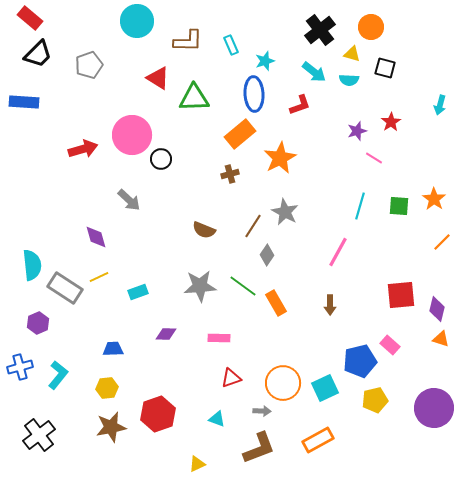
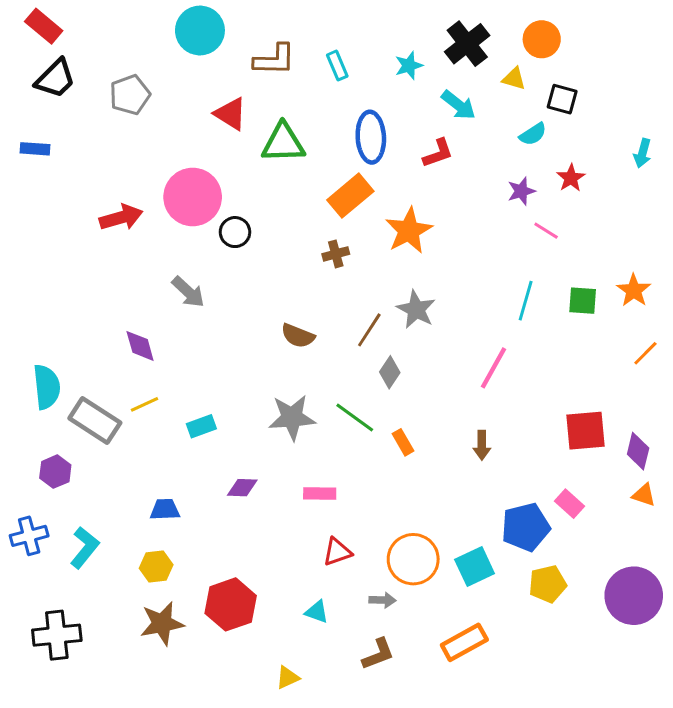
cyan star: (265, 61) -> (409, 66), moved
cyan semicircle: (349, 80) -> (533, 134), moved, turned -36
blue rectangle: (24, 102) -> (35, 149), size x0.7
orange rectangle: (276, 303) -> (403, 442), size x0.7
black cross: (39, 435) -> (57, 635), turned 32
brown L-shape: (259, 448) -> (378, 654), size x0.7

